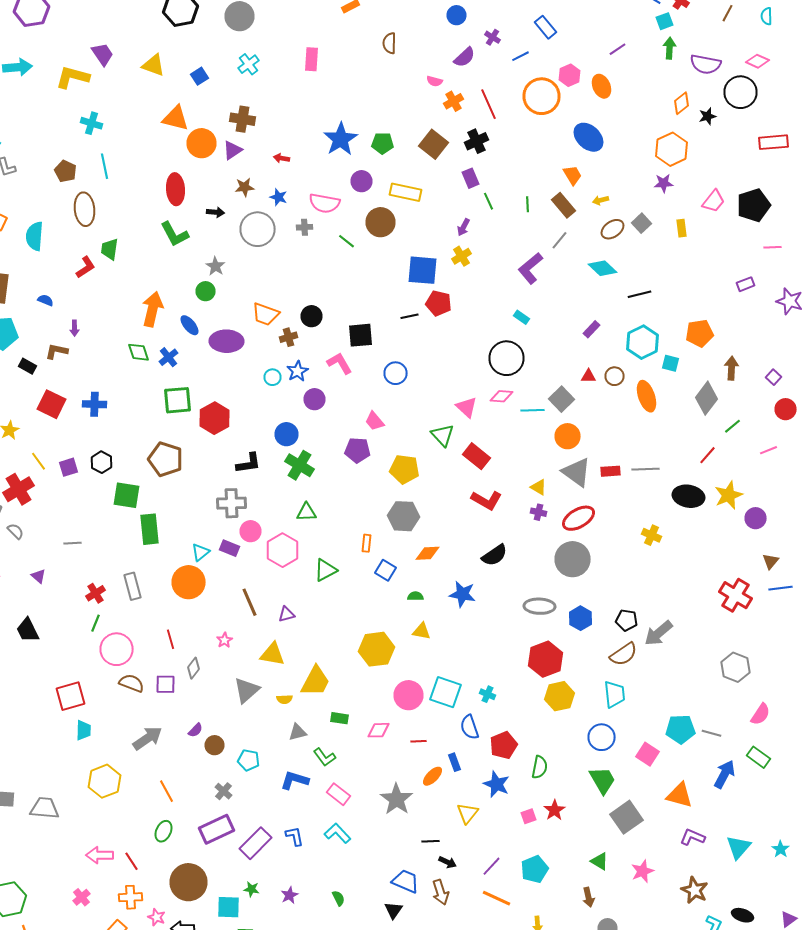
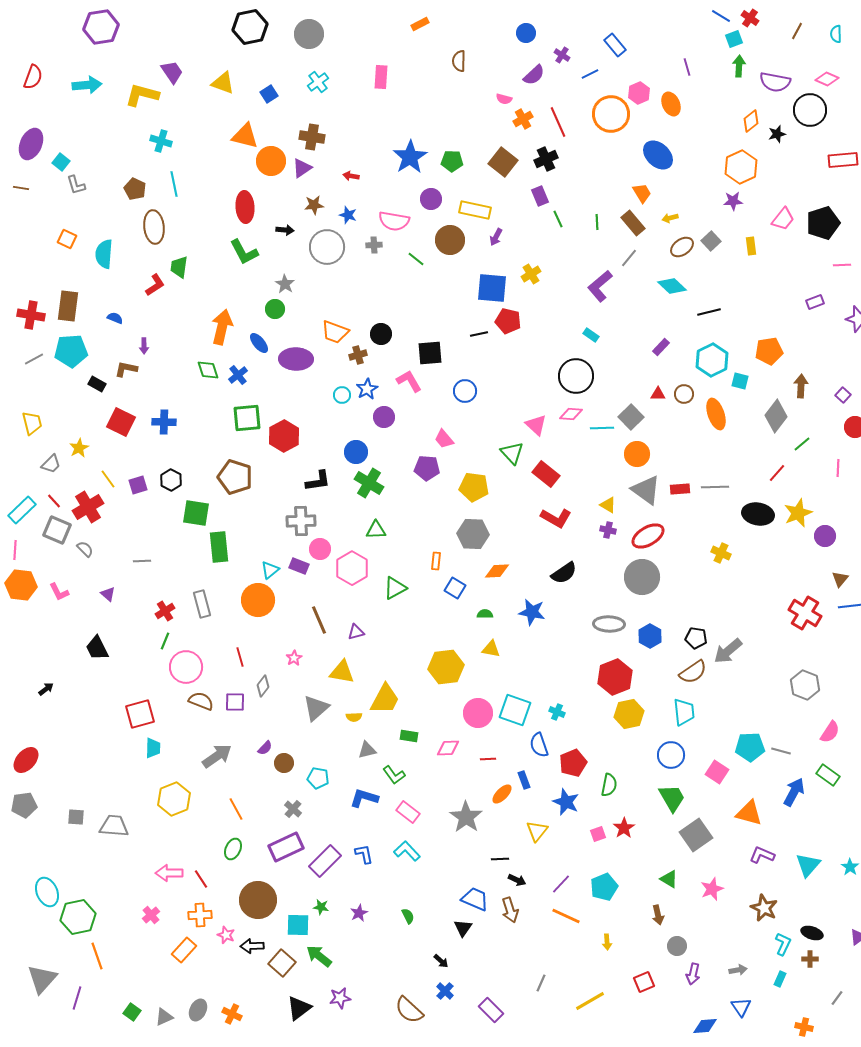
purple line: (618, 49) -> (687, 67), turned -72
purple arrow: (464, 227) -> (496, 237), moved
pink line: (768, 450) -> (838, 468), turned -66

